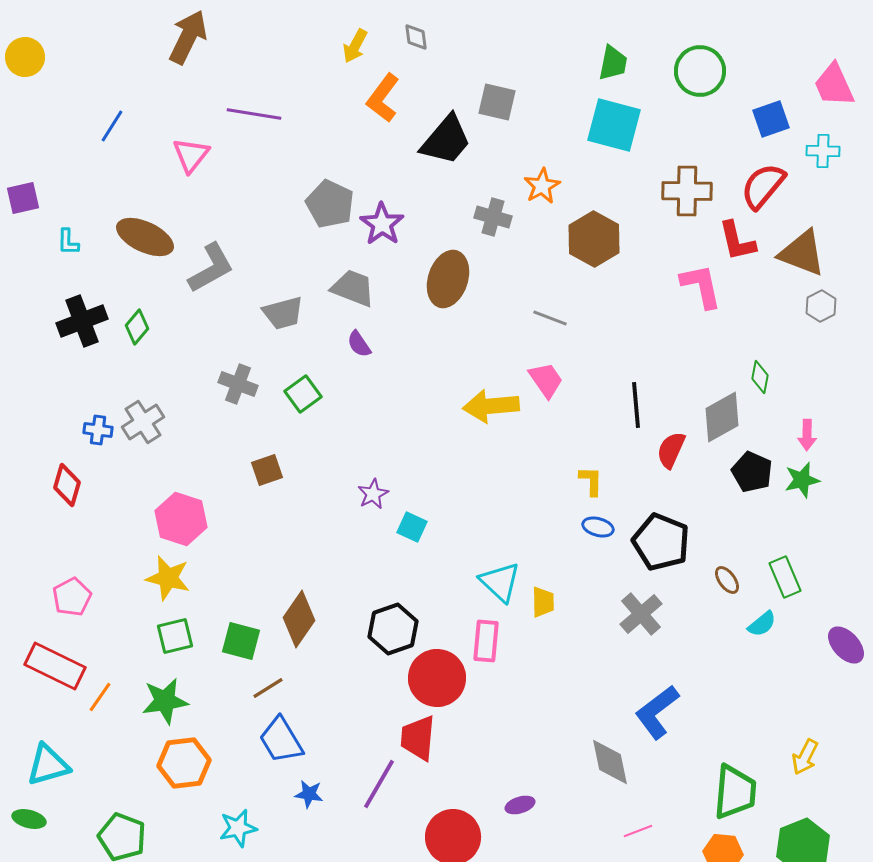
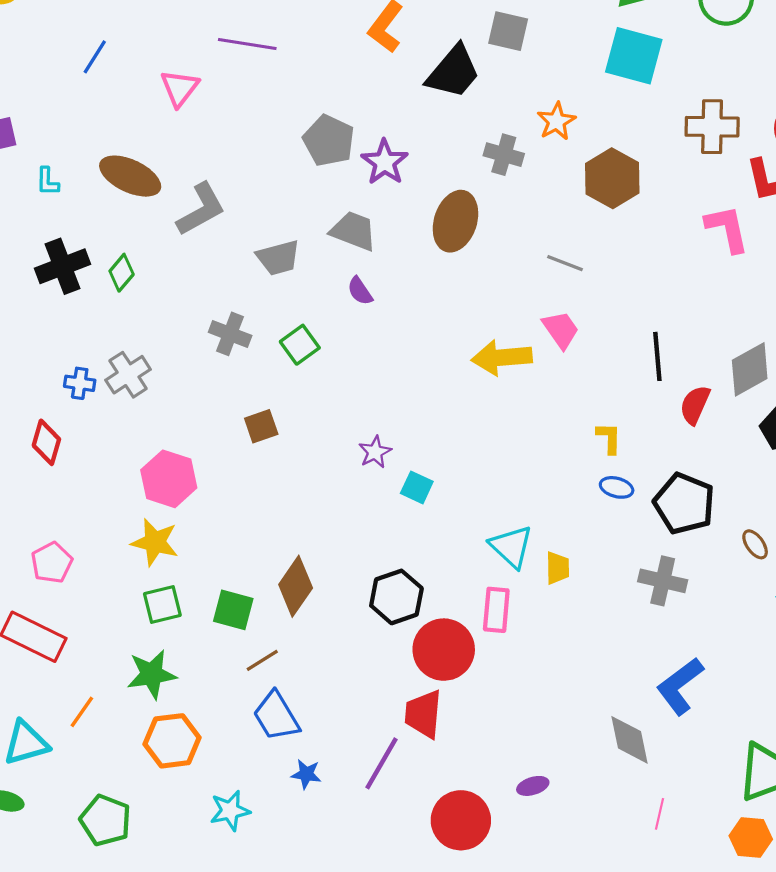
gray cross: (641, 614) -> (663, 581), turned -36
orange line: (100, 697) -> (82, 712), moved
pink line: (638, 831) -> (659, 814), turned -56

